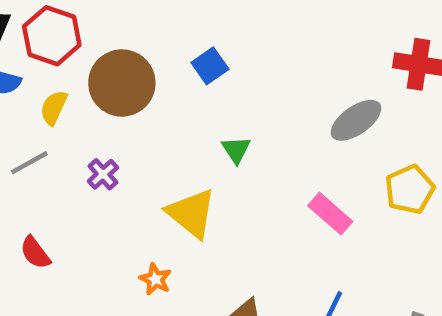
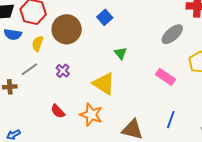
red semicircle: (35, 253) -> (58, 111), moved
orange star: (155, 279) -> (91, 115), size x1.6

